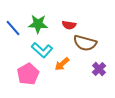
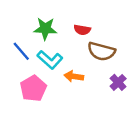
blue line: (13, 28) -> (21, 51), moved
orange arrow: (62, 64) -> (74, 76), turned 49

